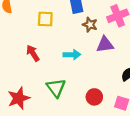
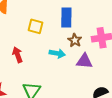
cyan arrow: (72, 55) -> (57, 53), moved

